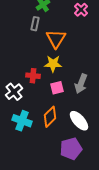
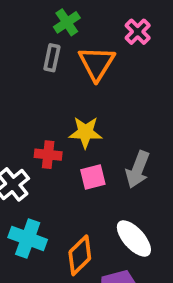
orange triangle: (56, 39) -> (97, 63), moved
orange diamond: (50, 117) -> (80, 255), moved

